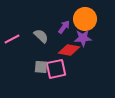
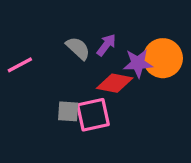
orange circle: (85, 19) -> (163, 58), moved
gray semicircle: (41, 36) -> (78, 48), moved

